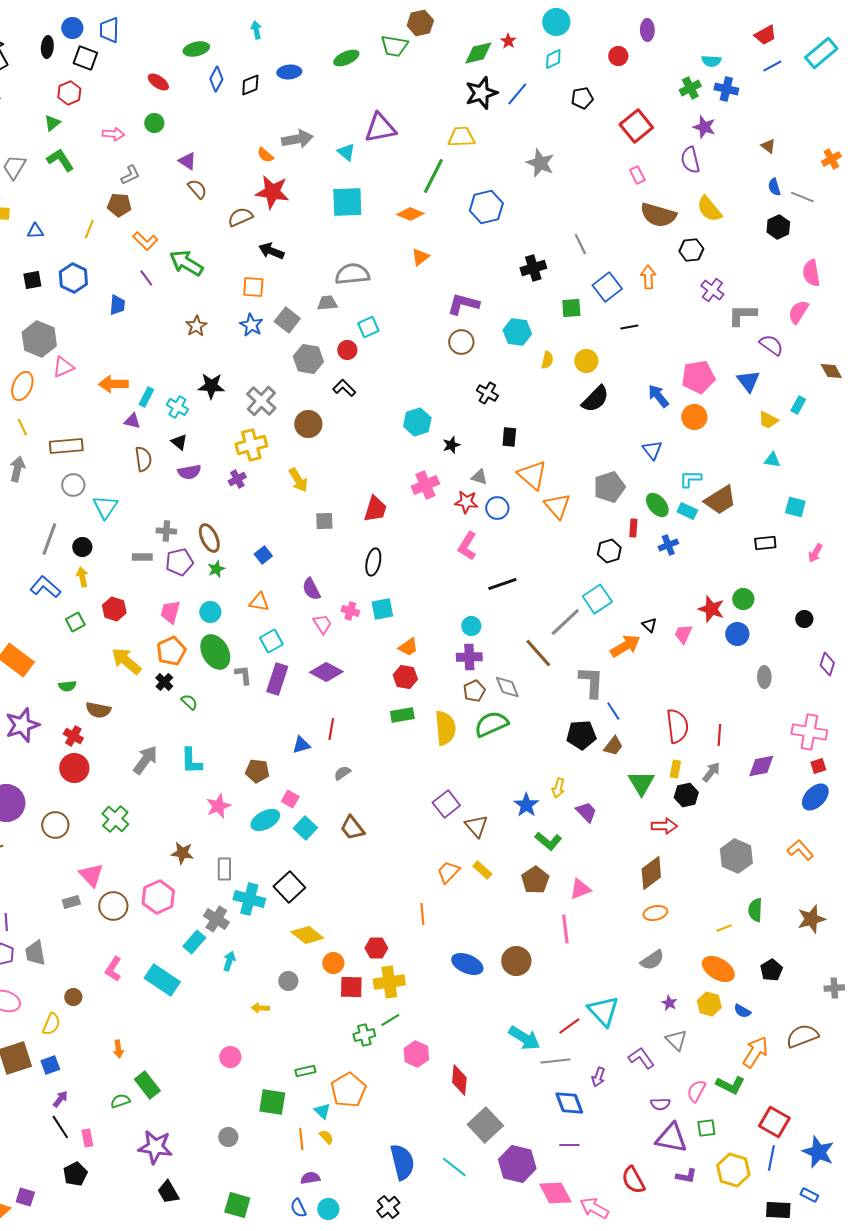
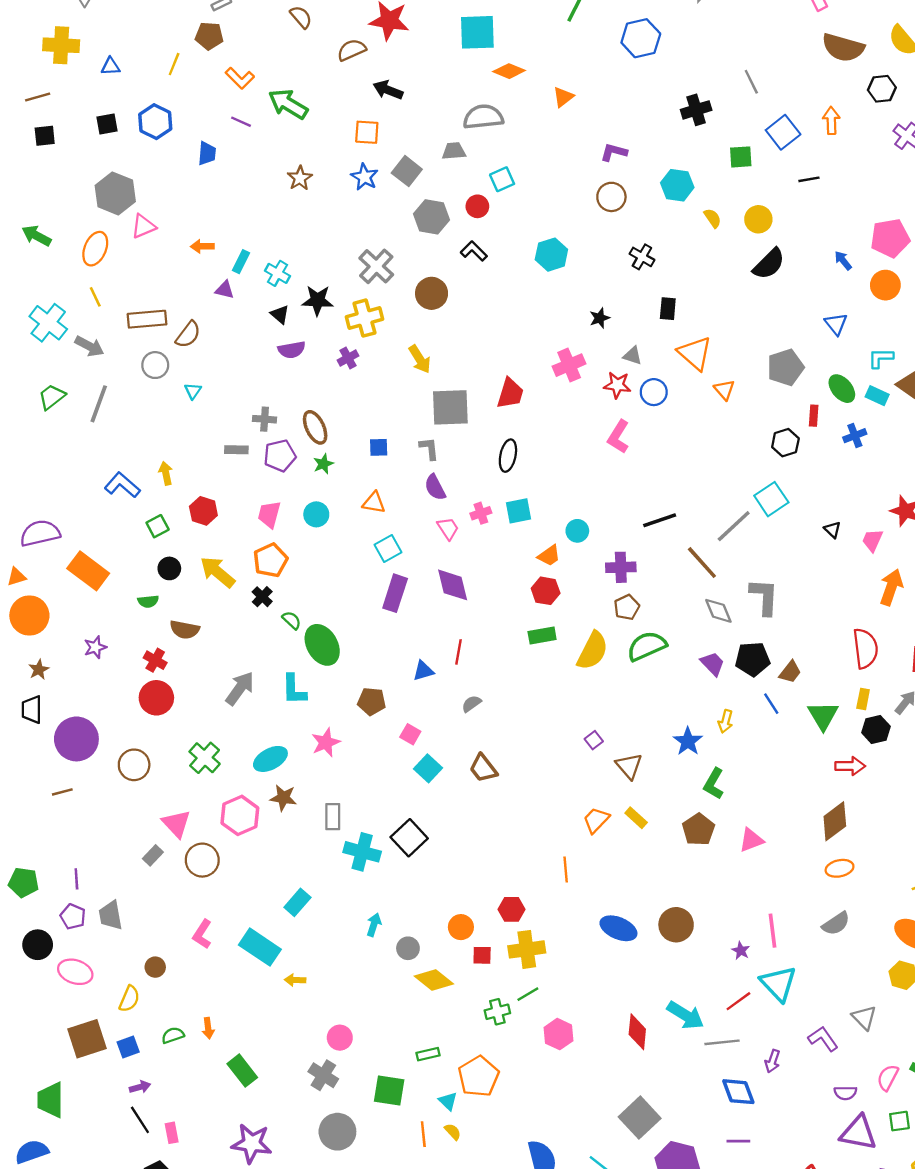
orange diamond: (410, 214) -> (509, 71), moved
purple line: (146, 278) -> (241, 122), turned -30
purple L-shape: (463, 304) -> (614, 152), size x0.7
yellow semicircle: (547, 360) -> (713, 218), turned -48
orange arrow: (113, 384) -> (202, 246), size x0.7
black star: (211, 386) -> (317, 300), moved
blue arrow: (658, 396) -> (843, 260), size x0.7
cyan hexagon: (417, 422) -> (551, 255), moved
brown semicircle: (143, 459) -> (188, 334), moved, turned 45
gray arrow: (17, 469) -> (89, 346), turned 105
orange triangle: (557, 506) -> (724, 390), size x0.7
cyan triangle: (105, 507) -> (193, 391), size x0.6
gray square: (324, 521) -> (450, 407), size x1.8
gray line: (49, 539) -> (99, 404), moved
black circle: (82, 547) -> (169, 568), moved
blue square: (263, 555) -> (379, 447), turned 36
black line: (502, 584) -> (660, 520), moved
pink cross: (350, 611) -> (481, 513), turned -36
cyan circle: (471, 626) -> (577, 531), moved
orange arrow: (625, 646) -> (891, 587), moved, turned -40
green ellipse: (215, 652) -> (322, 645), moved
purple diamond: (326, 672) -> (453, 585), turned 48
gray L-shape: (243, 675) -> (429, 449), moved
gray diamond: (507, 687) -> (718, 611), moved
blue line: (613, 711) -> (771, 704), moved
purple star: (22, 725) -> (95, 647), size x0.6
yellow semicircle: (445, 728) -> (593, 651), turned 32
purple square: (446, 804) -> (594, 740), size x0.6
purple trapezoid: (586, 812) -> (713, 664), moved
cyan ellipse: (265, 820) -> (270, 759), moved
green L-shape: (548, 841) -> (714, 784), turned 80
pink hexagon: (158, 897) -> (240, 815), moved
gray rectangle: (71, 902) -> (153, 855), turned -30
gray cross: (216, 919) -> (323, 1075), moved
pink line: (565, 929) -> (772, 931), moved
yellow diamond: (307, 935) -> (434, 980), moved
cyan arrow: (229, 961) -> (374, 925), moved
red square: (351, 987) -> (482, 955), size x0.7
purple star: (669, 1003) -> (741, 951), moved
yellow arrow: (260, 1008) -> (295, 980), moved
red diamond: (459, 1080) -> (637, 1032), moved
purple arrow: (60, 1099) -> (140, 1087), turned 36
green semicircle: (120, 1101) -> (173, 1035), moved
gray circle: (228, 1137) -> (337, 1132), size x1.6

